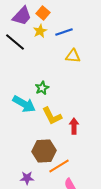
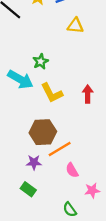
red arrow: (74, 126) -> (88, 94), moved
purple star: (27, 178) -> (34, 162), moved

